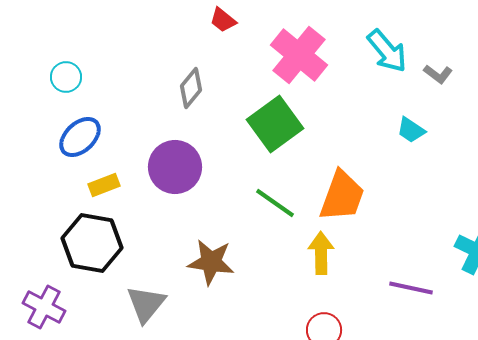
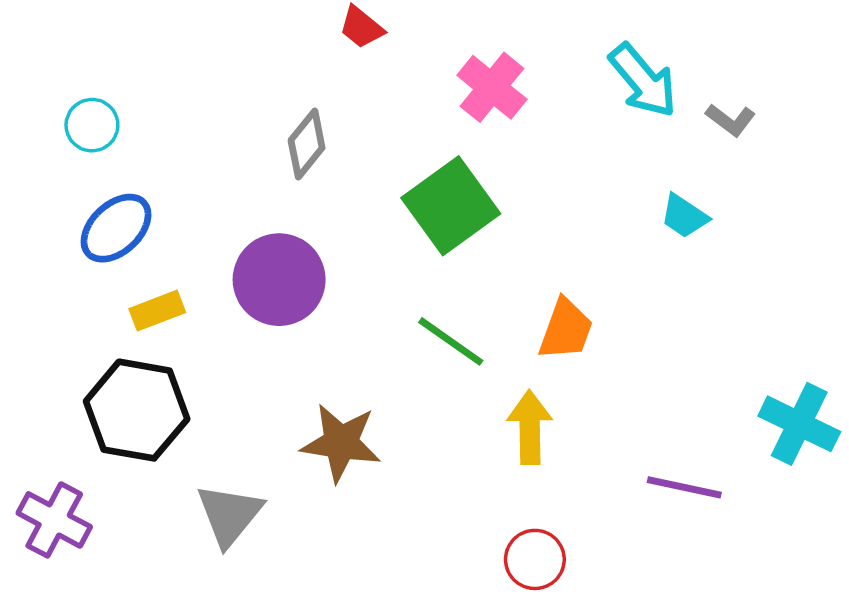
pink cross: (299, 55) -> (492, 87), size x0.7
orange trapezoid: (342, 196) -> (566, 329), size x0.7

